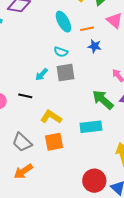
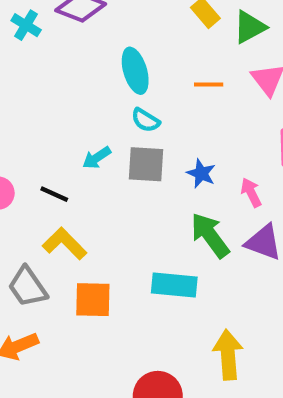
cyan ellipse: (63, 22) -> (135, 71), moved
blue star: (94, 46) -> (201, 173), moved
yellow L-shape: (51, 117) -> (65, 244), moved

